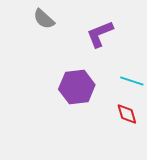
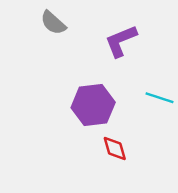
red diamond: (127, 114) -> (115, 148), moved

